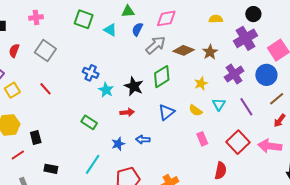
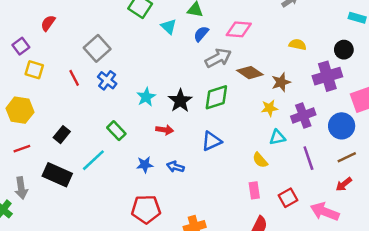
gray square: (45, 51) -> (97, 48), moved
blue cross: (91, 73) -> (107, 80), moved
yellow star: (201, 83) -> (270, 108), moved
yellow square: (12, 90) -> (34, 70), turned 35
cyan triangle: (219, 104) -> (277, 137), moved, turned 32
yellow semicircle: (195, 110) -> (260, 160), moved
black rectangle: (36, 138) -> (62, 135), moved, turned 40
pink rectangle: (202, 139) -> (254, 190), moved
red square: (238, 142) -> (288, 198), size x0.7
cyan line: (93, 164) -> (93, 160), moved
black rectangle: (51, 169) -> (57, 175), size x1.6

